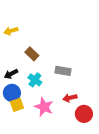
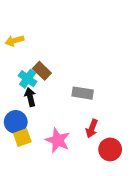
black arrow: (11, 74) -> (30, 97), moved, turned 104
cyan cross: (35, 80) -> (28, 79), moved
red arrow: (70, 98) -> (92, 128), turned -56

